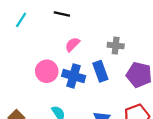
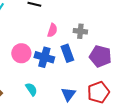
pink semicircle: (72, 44) -> (52, 30), moved, turned 152

